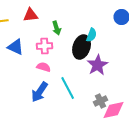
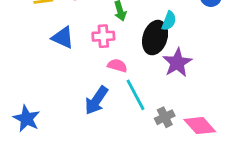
pink semicircle: (44, 67) -> (117, 65), moved
gray cross: (101, 101) -> (165, 117), moved
pink diamond: (114, 110) -> (200, 126), turned 60

